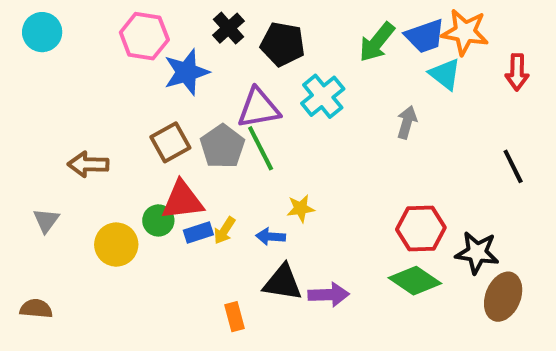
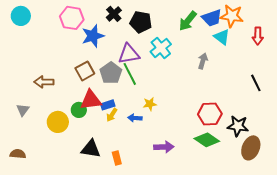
blue rectangle: (198, 233) -> (108, 105), moved
black triangle: (283, 283) -> (91, 149), moved

